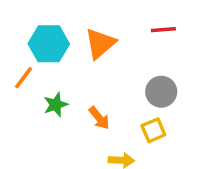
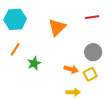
cyan hexagon: (49, 44) -> (15, 19), moved
orange arrow: (99, 118) -> (71, 69), moved, turned -32

